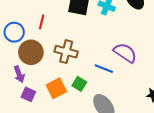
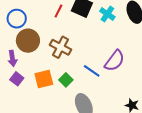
red line: (42, 22) -> (58, 11), moved
purple semicircle: (125, 53) -> (115, 61), turned 80

